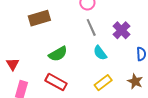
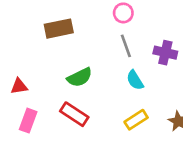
purple cross: (121, 30) -> (165, 53), turned -36
red triangle: (13, 64) -> (19, 86), turned 48

